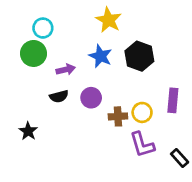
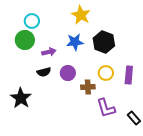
blue star: (101, 56) -> (75, 42), turned -30
yellow circle: (142, 112) -> (106, 73), moved
black star: (28, 131) -> (21, 98), size x1.5

